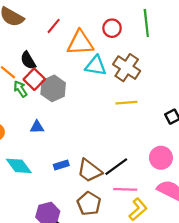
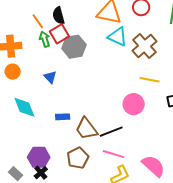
yellow line: (126, 103) -> (150, 80), moved
blue triangle: (37, 127) -> (50, 77), turned 32
pink circle: (161, 158) -> (134, 104), moved

